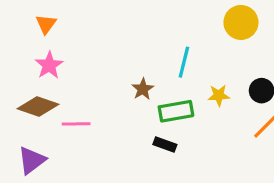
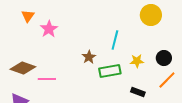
pink star: (49, 65) -> (49, 29), moved
black rectangle: (165, 145) -> (138, 92), moved

